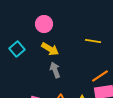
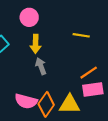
yellow arrow: (50, 49) -> (36, 44), turned 60

